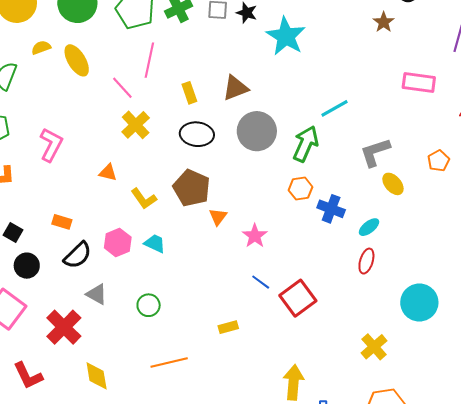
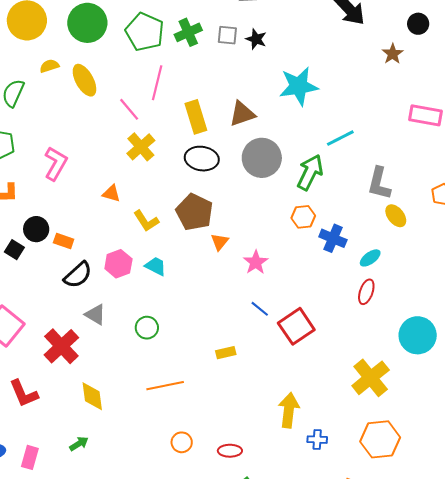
cyan star: (286, 36) -> (299, 86), moved, turned 30
yellow rectangle: (189, 93) -> (196, 117), size x1.5
gray L-shape: (375, 152) -> (379, 183), turned -60
black circle: (27, 266) -> (36, 229), moved
yellow cross: (374, 347) -> (371, 378), size x1.4

